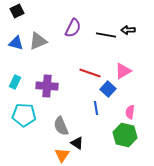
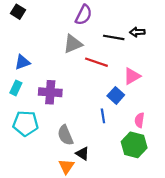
black square: (17, 11) -> (18, 12), turned -32
purple semicircle: (73, 28) -> (84, 15), moved
gray triangle: (38, 41) -> (73, 44), moved
blue triangle: (16, 43) -> (22, 62), moved, turned -35
red line: (90, 73) -> (96, 62), moved

